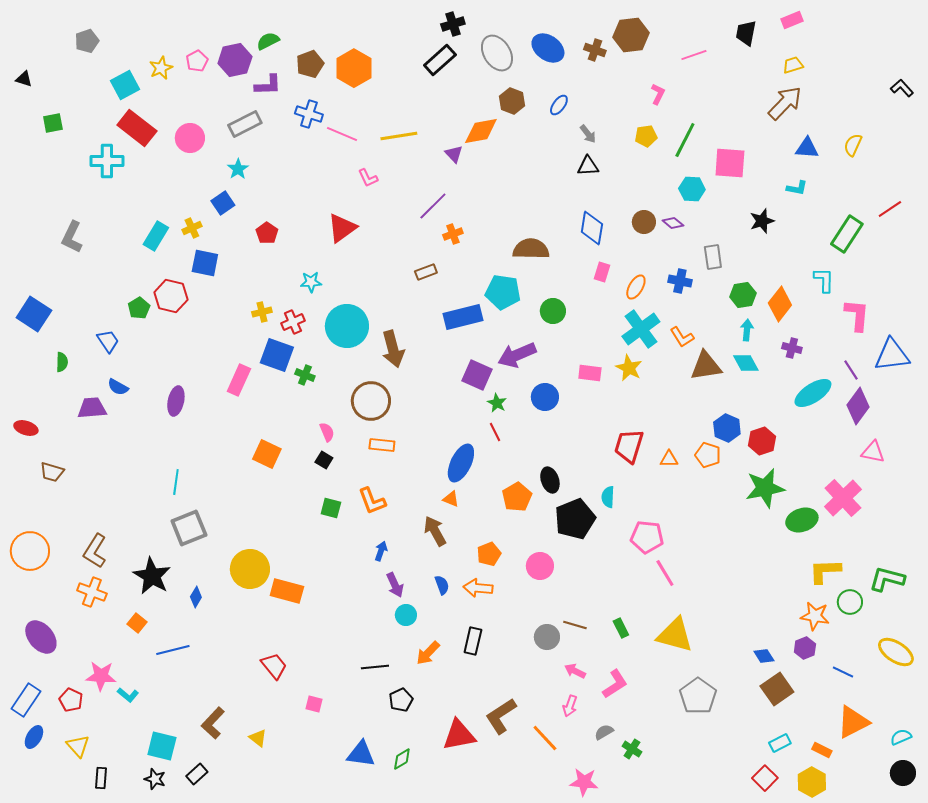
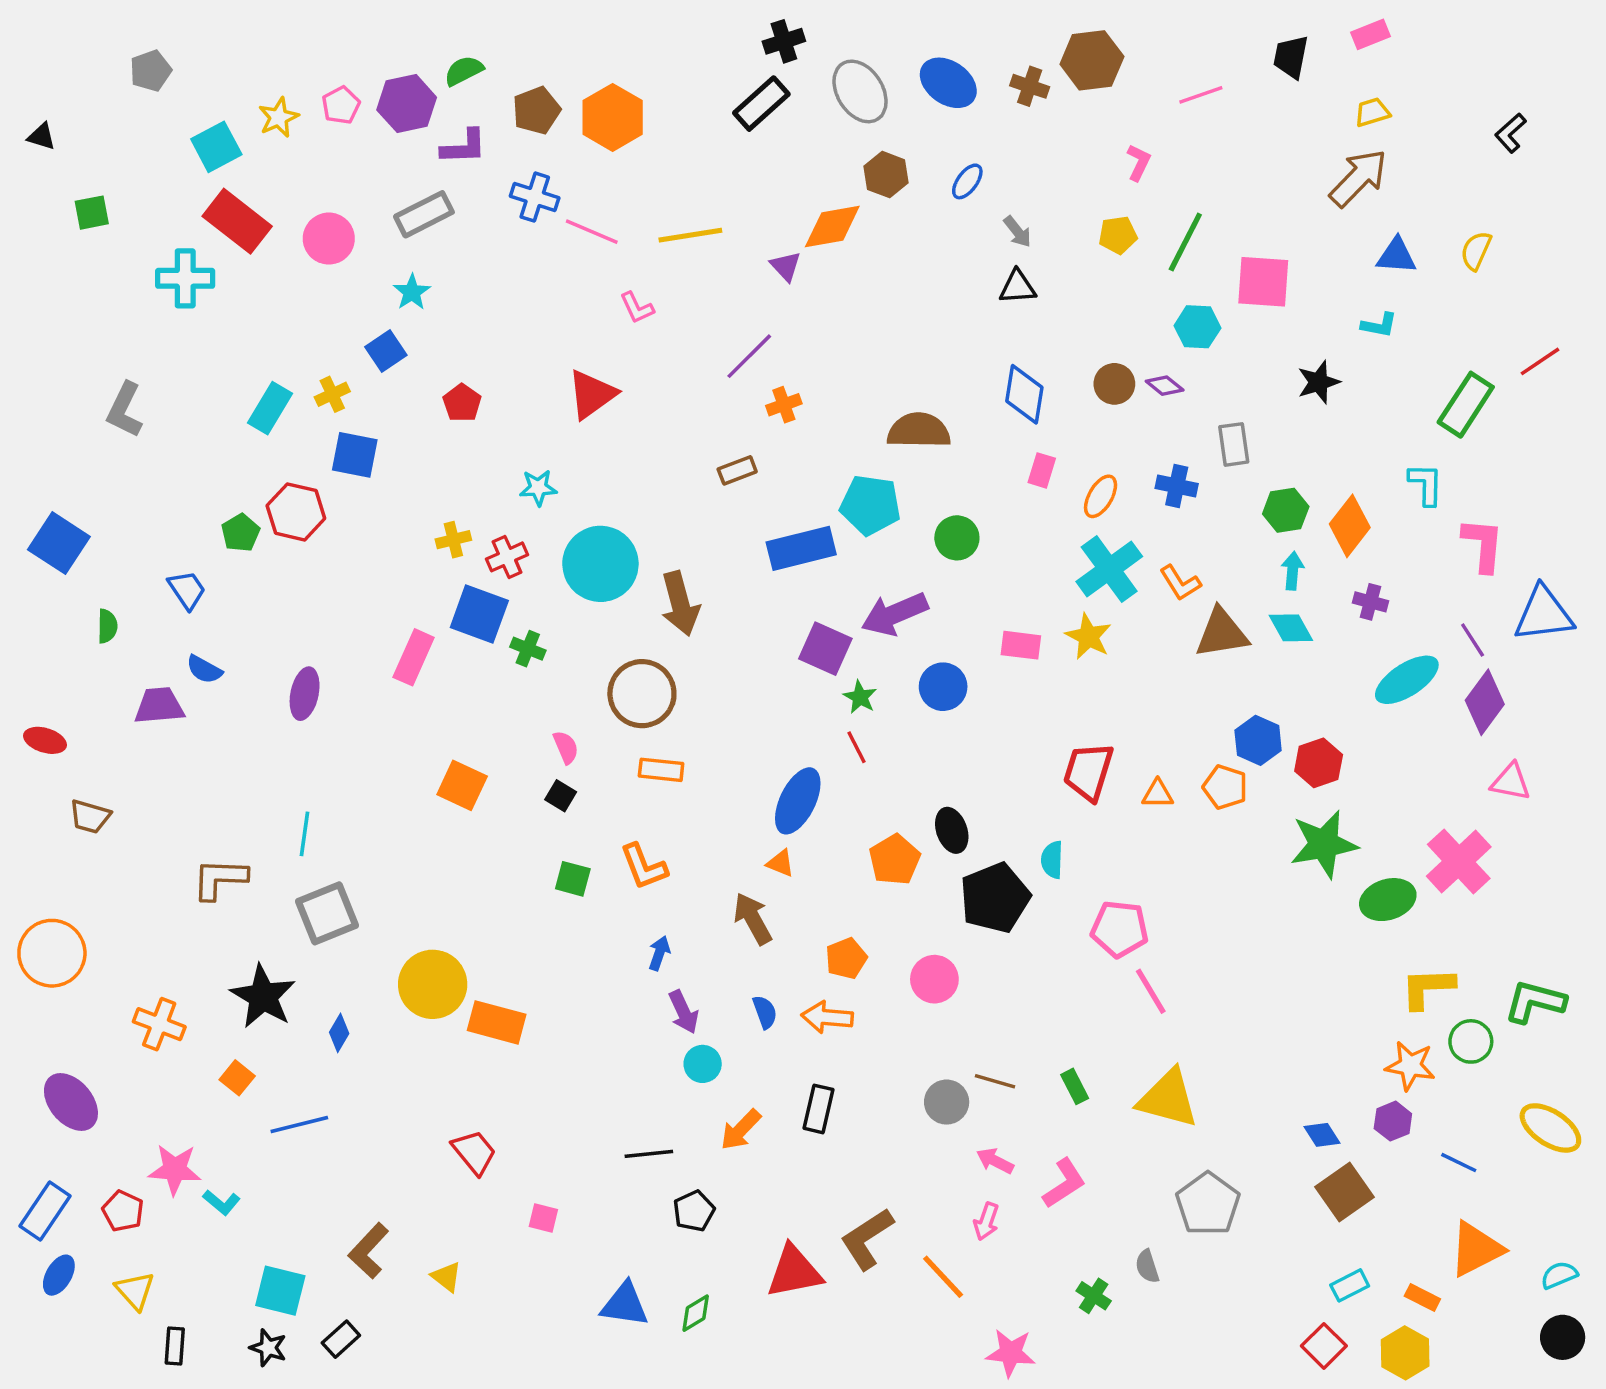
black L-shape: (902, 88) -> (1511, 133), moved, turned -90
brown L-shape: (95, 551) -> (220, 879), moved, turned 60
gray semicircle: (604, 732) -> (1147, 1266), moved, turned -78

